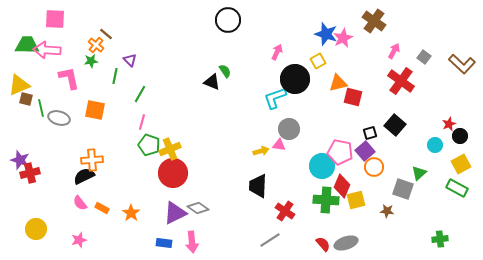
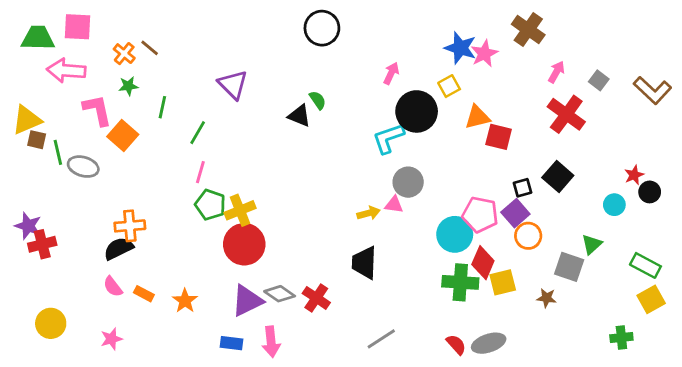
green trapezoid: (27, 45) -> (38, 38), moved
orange cross: (96, 45) -> (124, 54), moved
purple triangle: (130, 60) -> (233, 85), moved, size x1.6
orange square: (95, 110) -> (123, 135), moved, turned 30
yellow square: (461, 164) -> (651, 299), moved
red cross: (285, 211) -> (316, 298), moved

